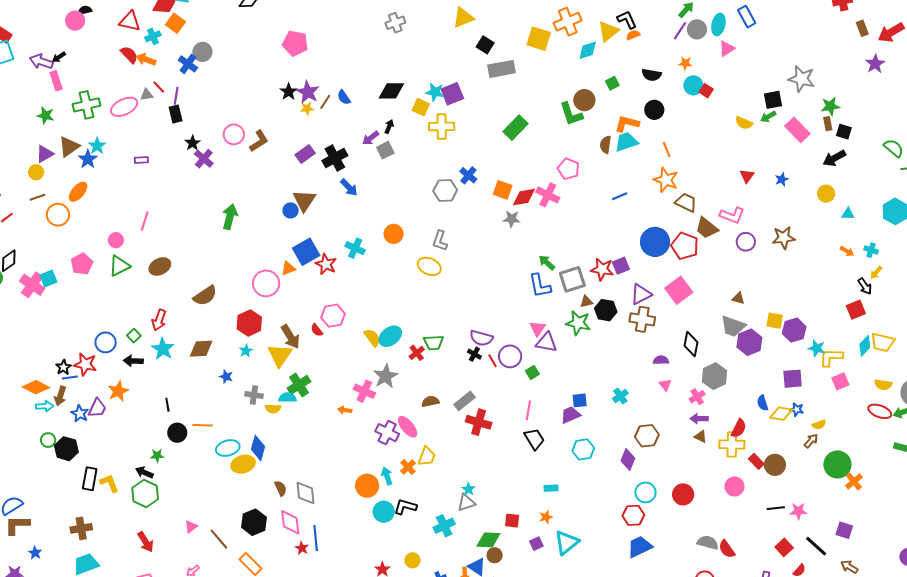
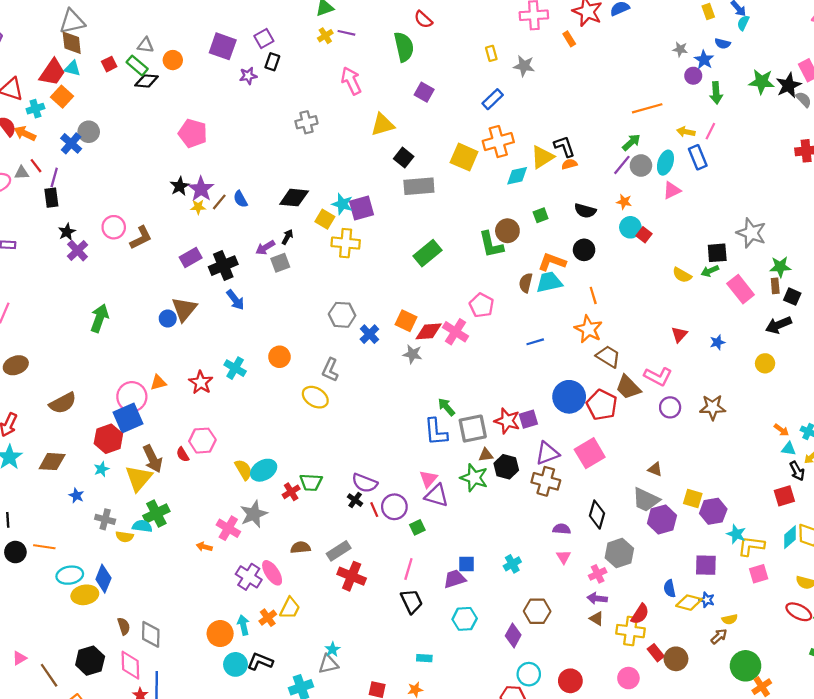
blue cross: (468, 175) -> (369, 334), moved
cyan triangle: (848, 214) -> (789, 449), moved
blue square: (306, 252) -> (128, 418), moved

